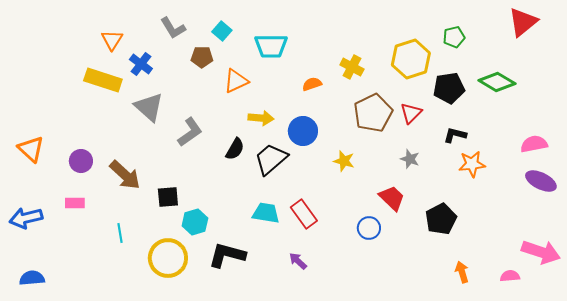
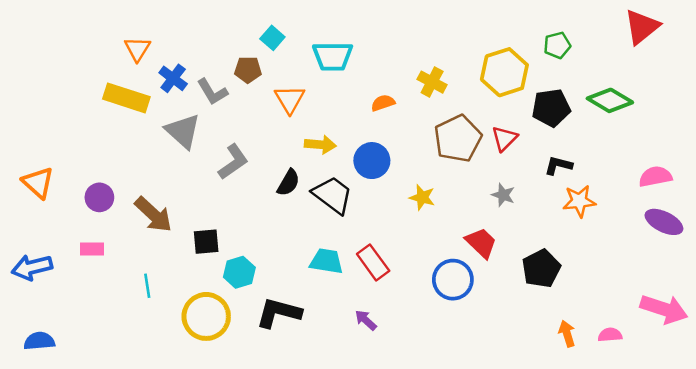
gray L-shape: (173, 28) -> (212, 92), moved
orange triangle: (236, 81) -> (290, 99), turned -36
black trapezoid: (271, 159) -> (333, 195), turned 78
blue circle: (369, 228) -> (453, 280), size x1.4
pink semicircle: (510, 276) -> (610, 335), moved

